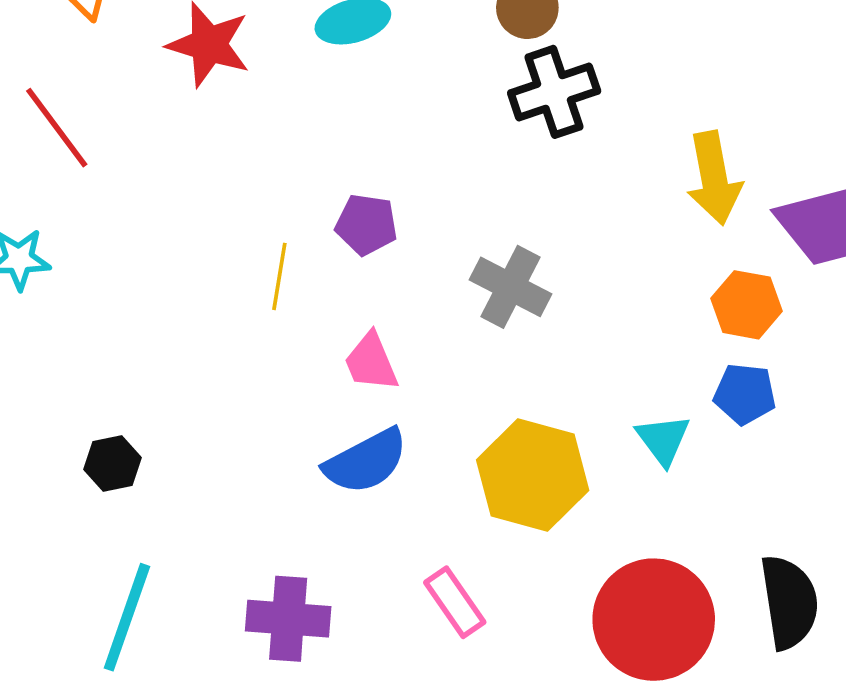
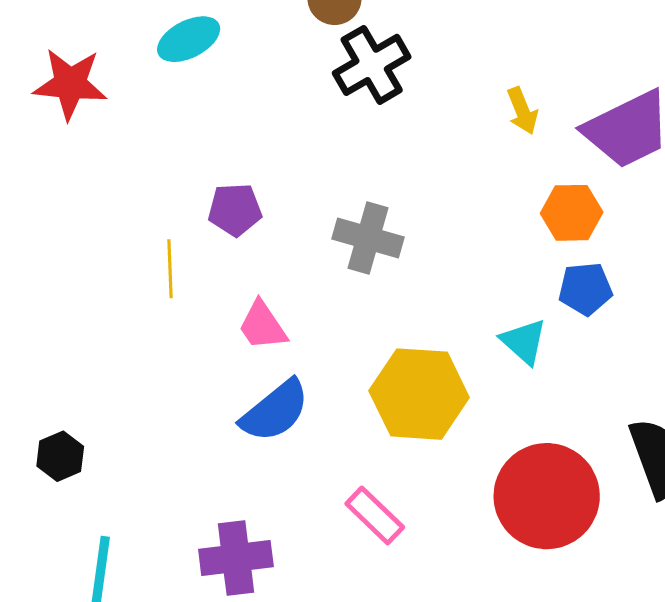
yellow arrow: (714, 178) -> (522, 111), size x0.6

